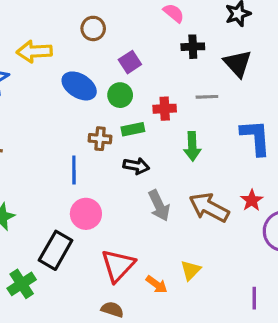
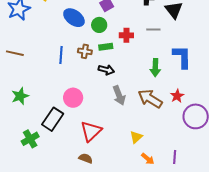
green arrow: (192, 146) -> (155, 68), moved
blue line: (74, 170) -> (61, 55), moved
orange arrow: (157, 284) -> (148, 159), moved

